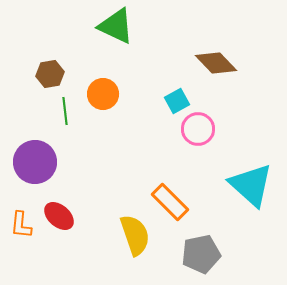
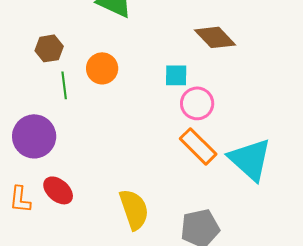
cyan square: (177, 101) -> (176, 75), turned 30
orange rectangle: (170, 202) -> (198, 146), moved

